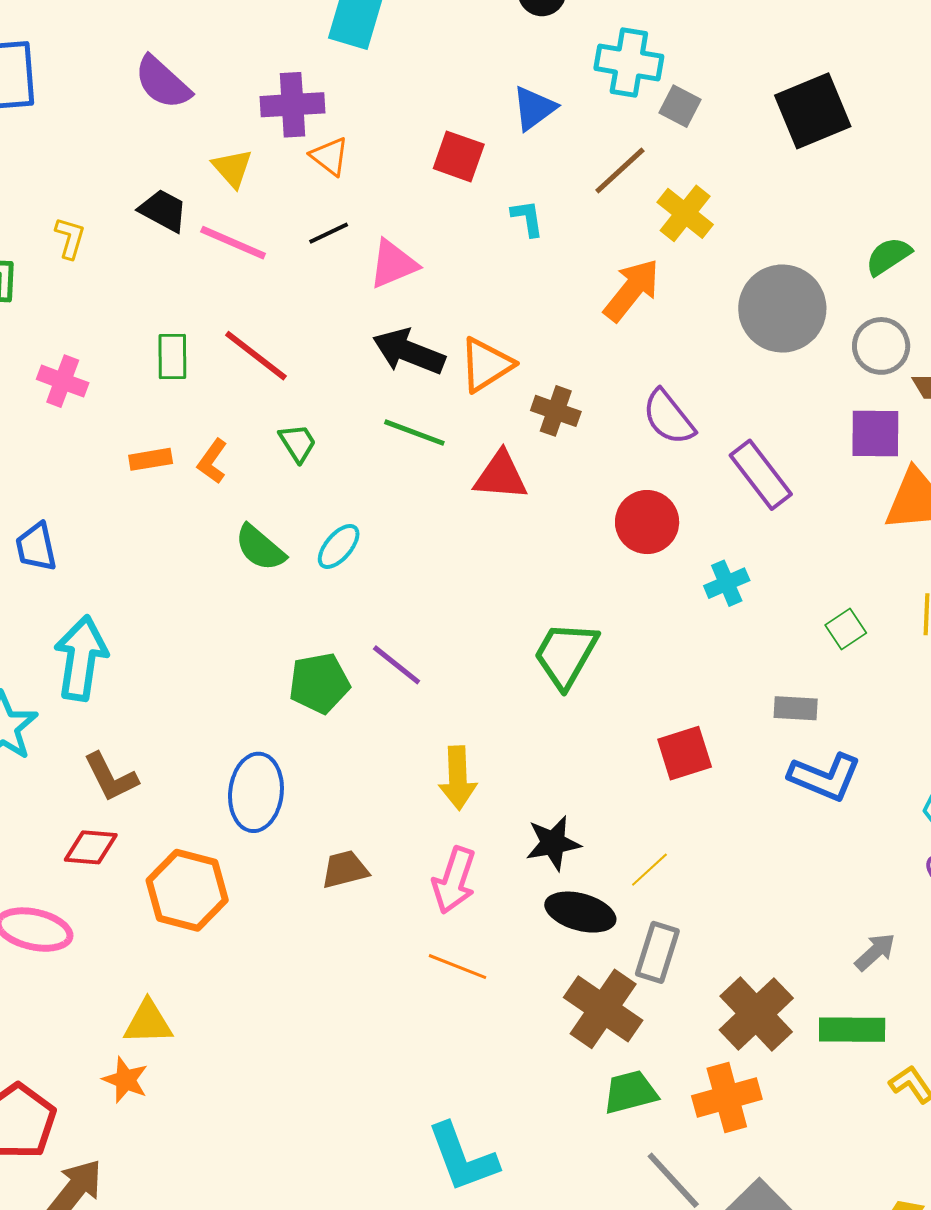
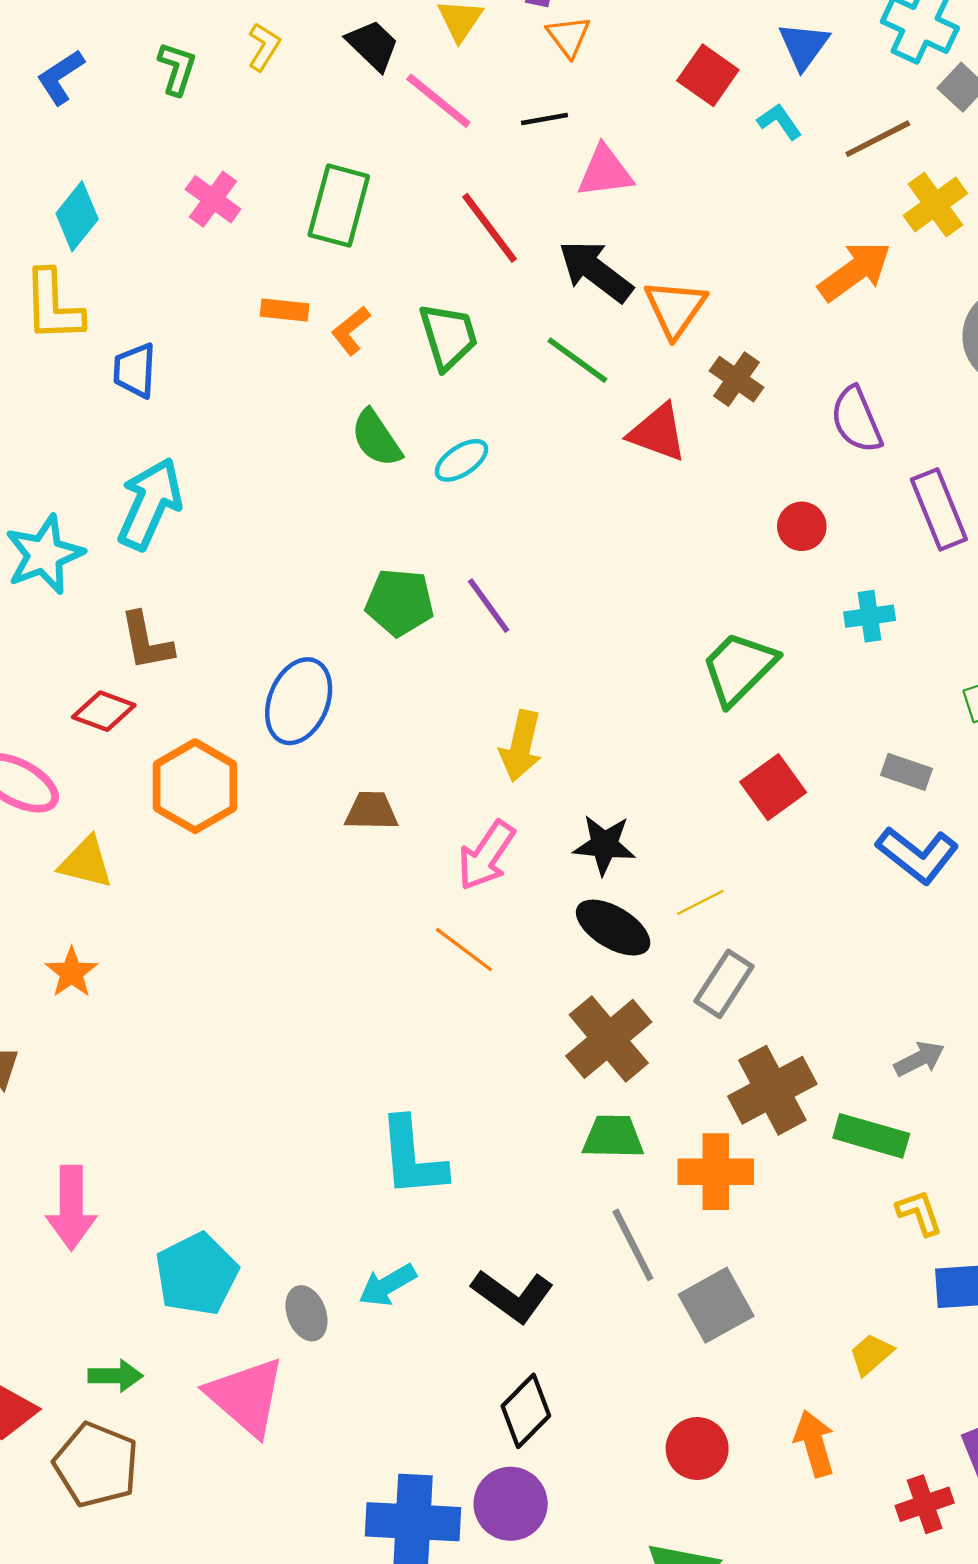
blue triangle: (534, 108) -> (804, 46), turned -33
cyan L-shape: (527, 218) -> (780, 122), moved, turned -42
red line: (256, 356) -> (490, 228), moved
green rectangle: (172, 357) -> (339, 206), size x1.5
orange triangle: (486, 365) -> (675, 308), turned -38
green trapezoid: (298, 443) -> (448, 336), size x1.5
red circle: (647, 522) -> (802, 526), size x0.7
green trapezoid: (566, 655) -> (739, 668), moved
red square: (685, 753) -> (773, 787), turned -34
gray rectangle: (657, 952) -> (724, 984), moved
yellow triangle: (148, 1022) -> (86, 862), moved

